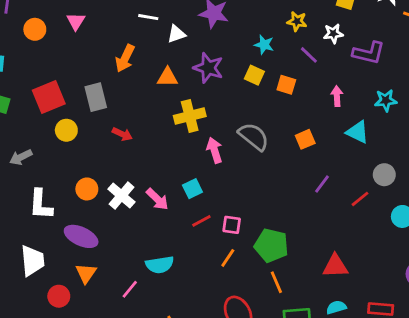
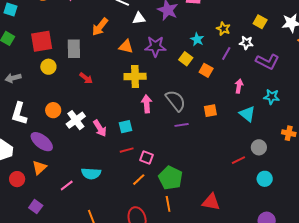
purple line: (309, 55) -> (226, 53), turned 64
purple star: (208, 68) -> (155, 46), turned -30
purple line: (322, 184) -> (182, 125), moved, turned 32

